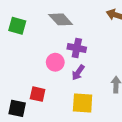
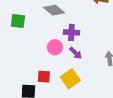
purple arrow: (78, 73) -> (76, 53), turned -72
yellow square: (83, 103) -> (70, 79), moved, turned -30

